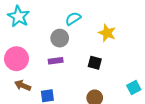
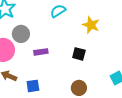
gray circle: (60, 38) -> (21, 34), moved

